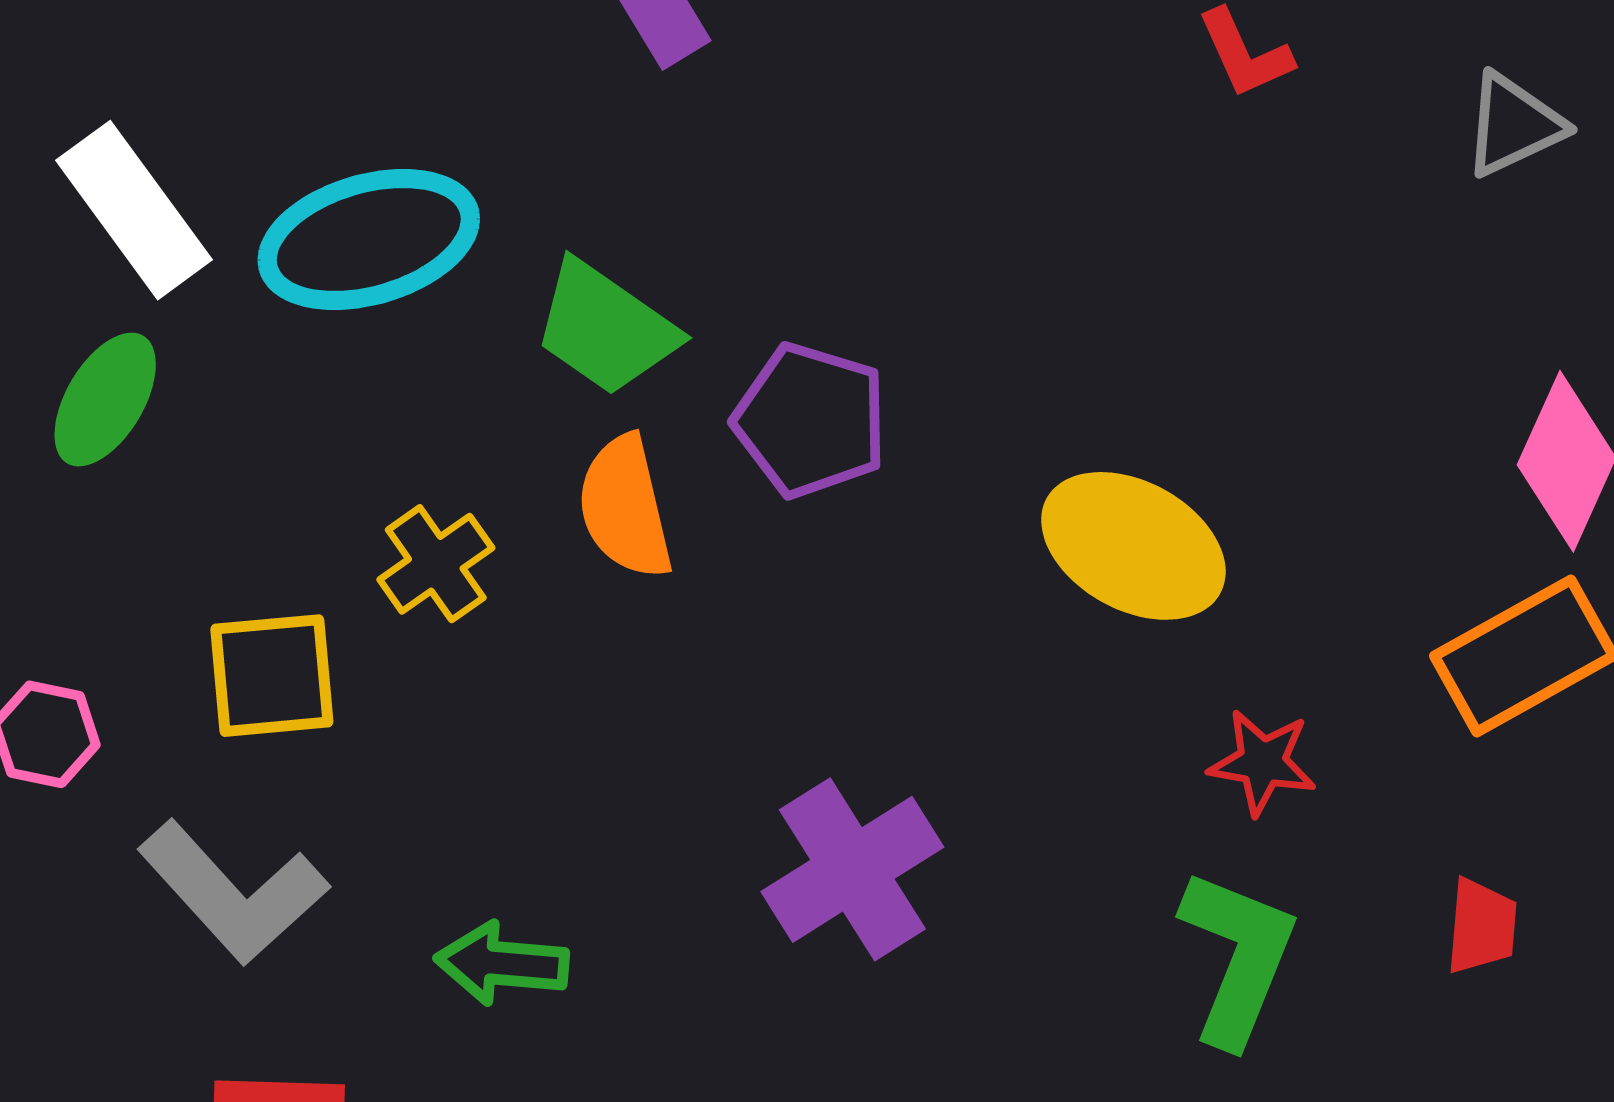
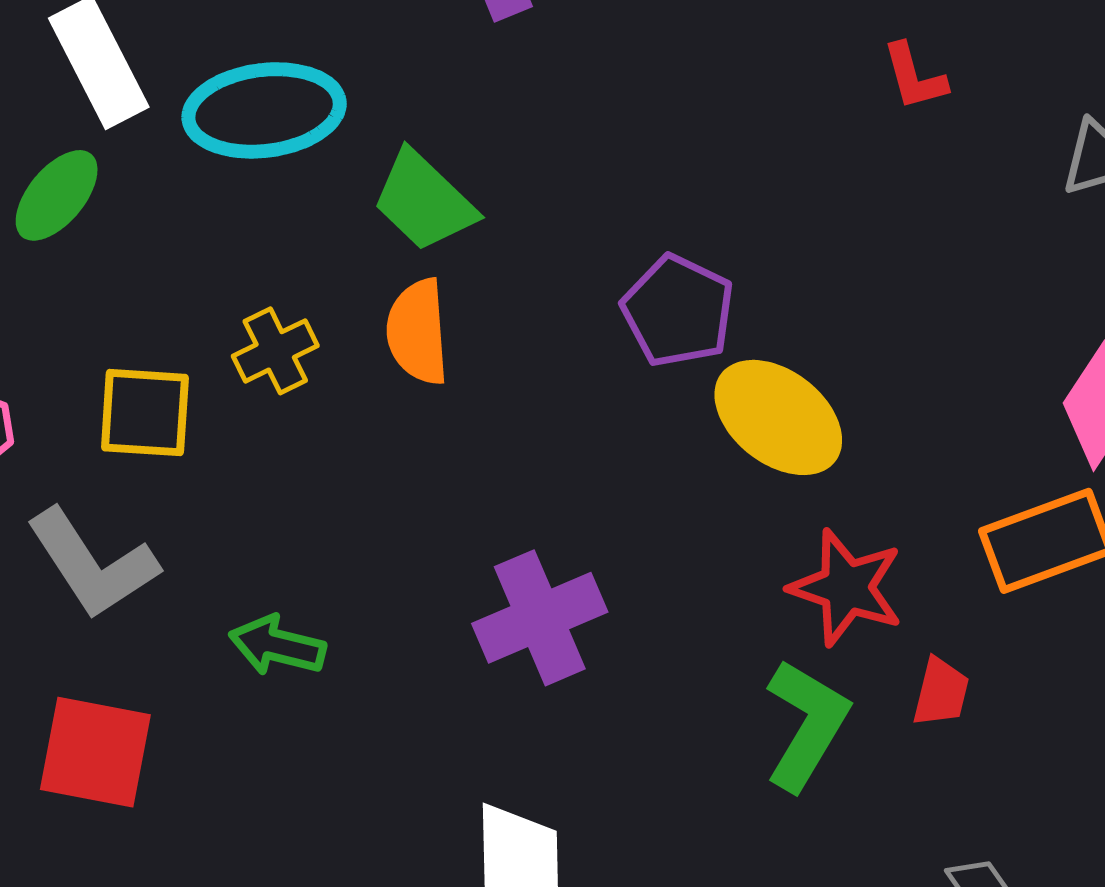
purple pentagon: (811, 420) -> (678, 311), moved
red star: (1262, 762) -> (846, 588), size x1.5
red trapezoid: (1482, 926) -> (941, 692), moved

